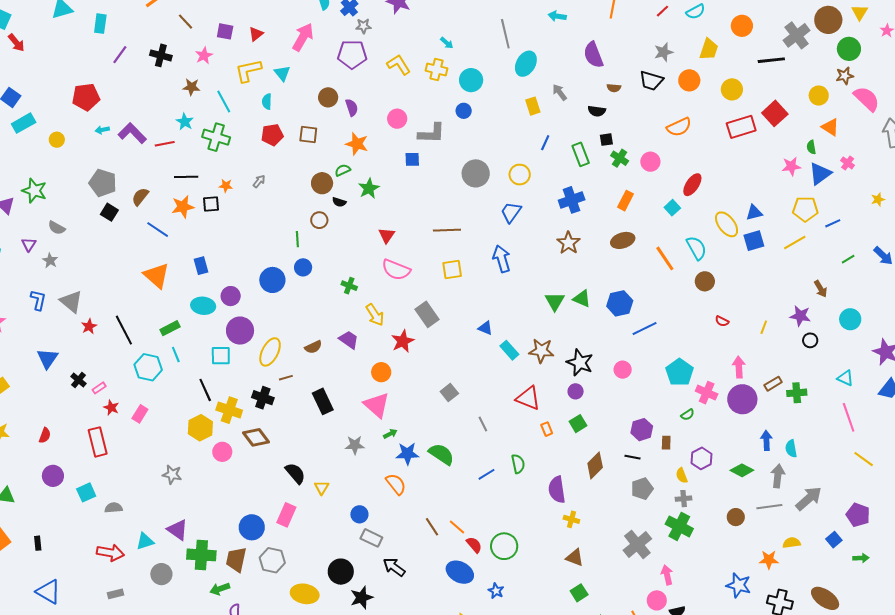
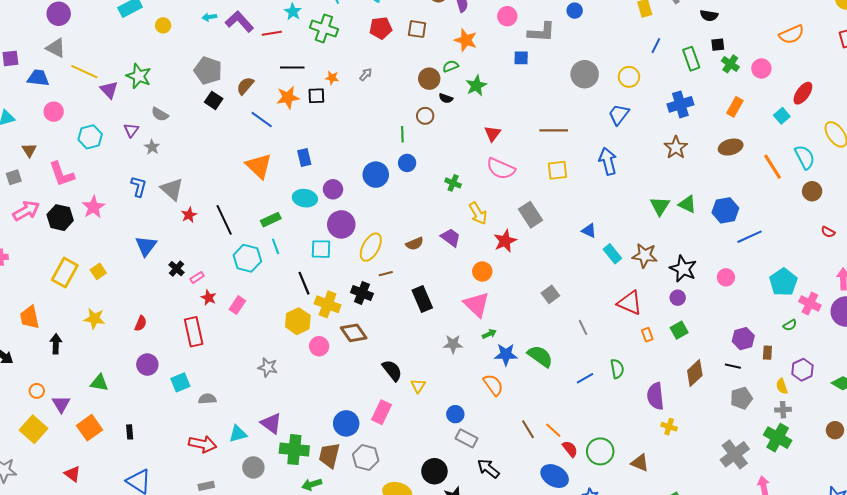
brown triangle: (575, 558) -> (640, 463), moved

